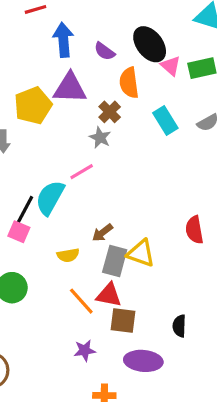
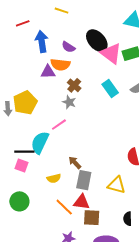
pink triangle: (171, 66) -> (111, 53), size x1.6
orange semicircle: (129, 83) -> (60, 65), moved, turned -72
purple triangle: (70, 88) -> (48, 72), size x0.7
yellow pentagon: (33, 106) -> (25, 103), moved
black line: (25, 210) -> (24, 152), turned 66
brown arrow: (102, 233) -> (75, 163), turned 88
yellow triangle: (141, 253) -> (117, 185), moved

